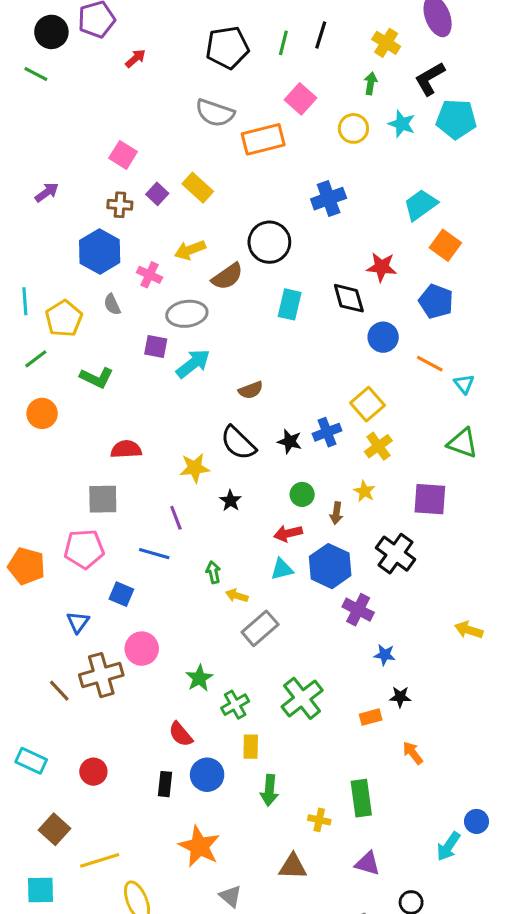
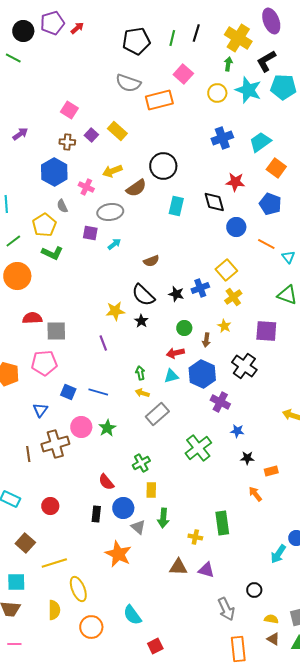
yellow cross: (386, 43) -> (238, 38), size x1.5
red arrow: (135, 58) -> (77, 28), moved
cyan star: (402, 124) -> (248, 90), size x1.5
blue cross: (329, 199) -> (222, 138), moved
yellow pentagon: (64, 318) -> (44, 225), moved
cyan arrow: (193, 364) -> (114, 244), size x0.6
orange circle: (42, 413) -> (17, 276), size x1.4
red semicircle: (126, 449) -> (32, 318), moved
black star: (230, 501) -> (141, 321), moved
blue line: (154, 554) -> (98, 392), moved
green arrow: (213, 572) -> (140, 373), moved
green star: (199, 678) -> (107, 428), moved
brown line: (59, 691) -> (28, 454), turned 35
green cross: (302, 698) -> (198, 448), moved
orange rectangle: (371, 717) -> (271, 471), moved
purple triangle: (368, 863) -> (206, 570), moved
gray triangle: (230, 896) -> (138, 527), moved

